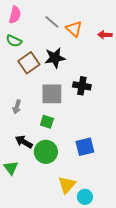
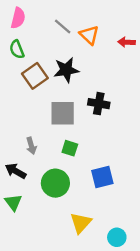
green semicircle: (14, 41) -> (17, 49), turned 42
gray arrow: (17, 107) -> (31, 146), moved, turned -32
green square: (47, 122) -> (70, 148), moved
black arrow: (24, 142) -> (16, 171), moved
cyan circle: (85, 197) -> (117, 237), moved

